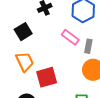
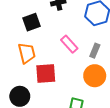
pink rectangle: (70, 37) -> (69, 44), moved

